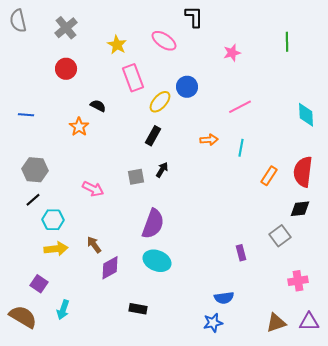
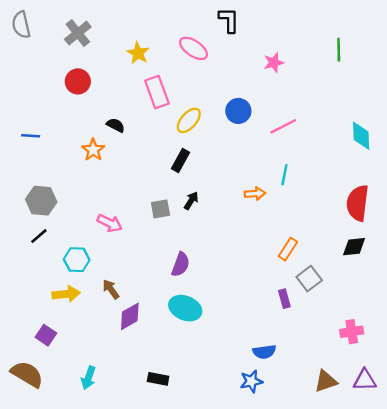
blue circle: (187, 87) -> (238, 111), moved
orange arrow: (209, 140) -> (255, 194), moved
orange rectangle: (269, 176) -> (288, 249), moved
cyan hexagon: (53, 220) -> (77, 260), moved
purple semicircle: (153, 224) -> (181, 264), size x0.7
gray square: (280, 236) -> (309, 279), moved
black rectangle: (138, 309) -> (158, 379), moved
cyan arrow: (63, 310) -> (88, 378), moved

